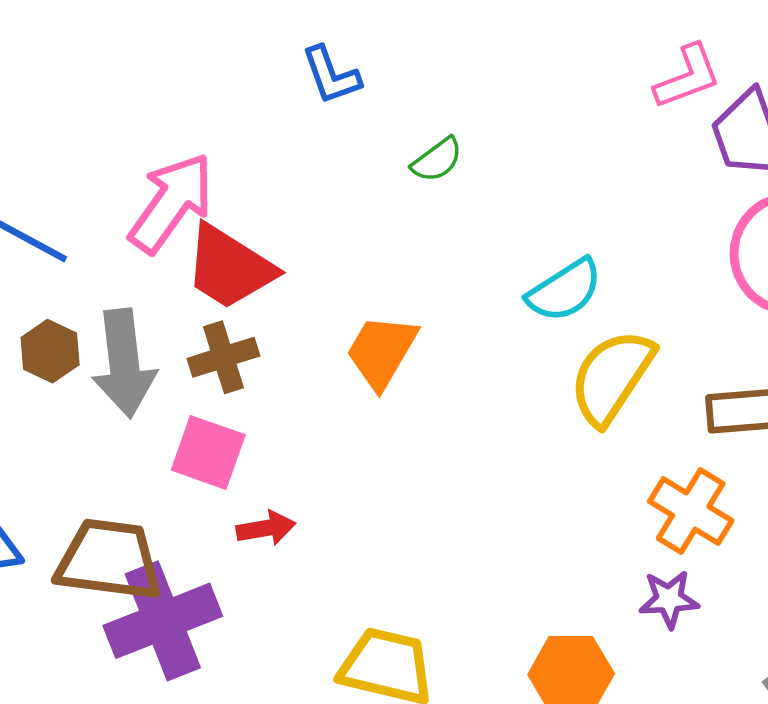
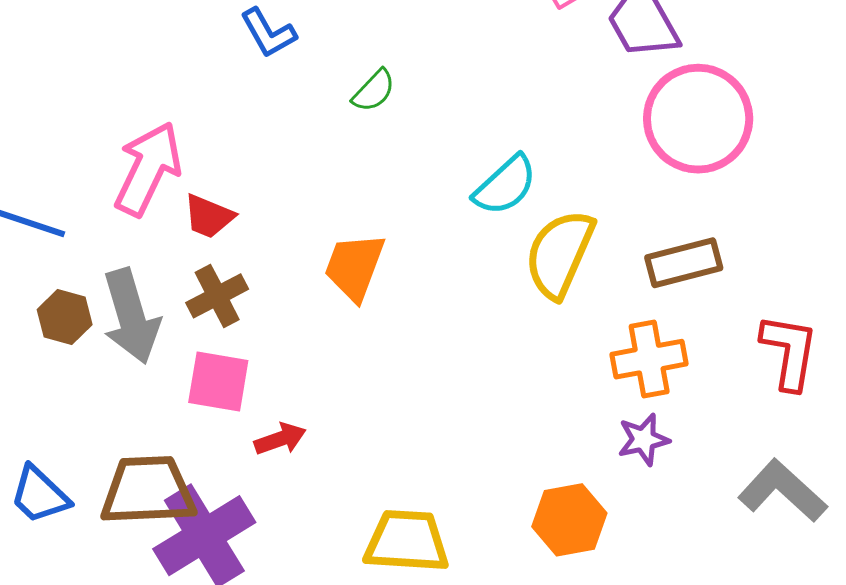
red trapezoid: (229, 267) -> (209, 216), size x0.6
orange cross: (691, 511) -> (649, 359), turned -32

